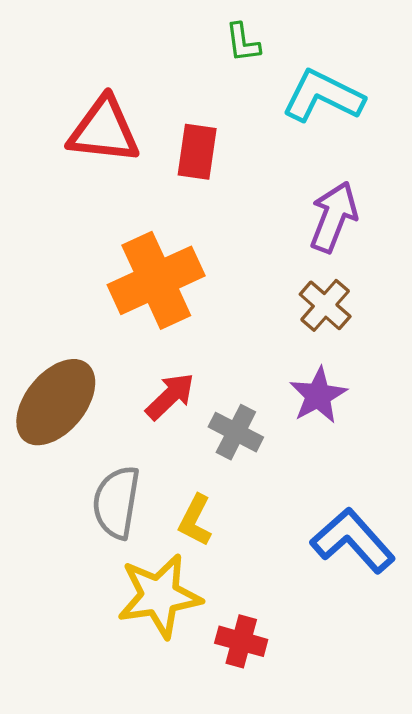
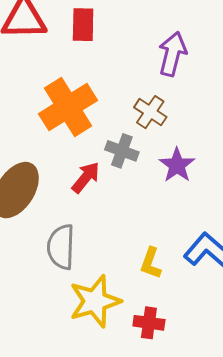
brown cross: (325, 305) -> (150, 112), moved
gray cross: (236, 432) -> (122, 151), moved
yellow L-shape: (195, 520) -> (151, 263), moved

